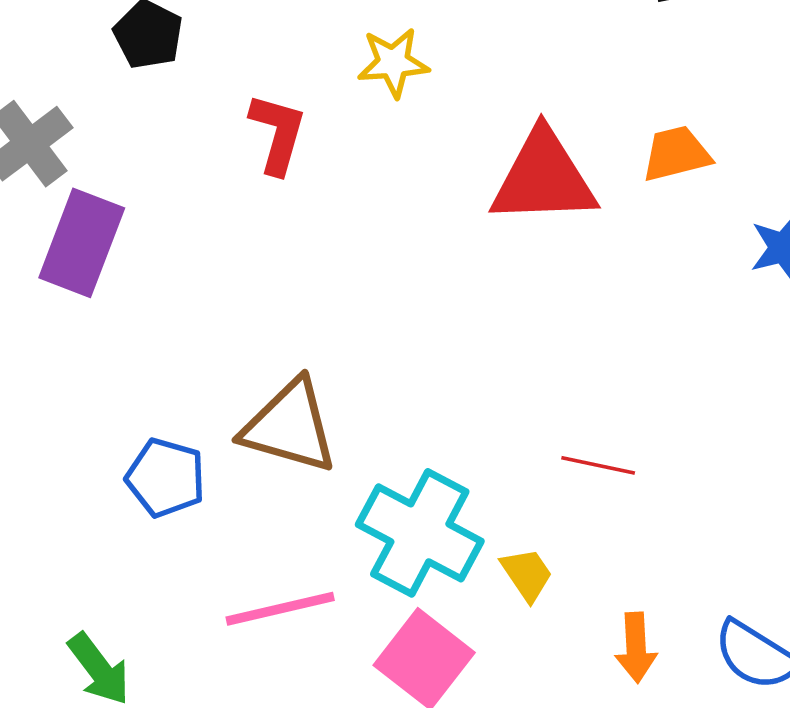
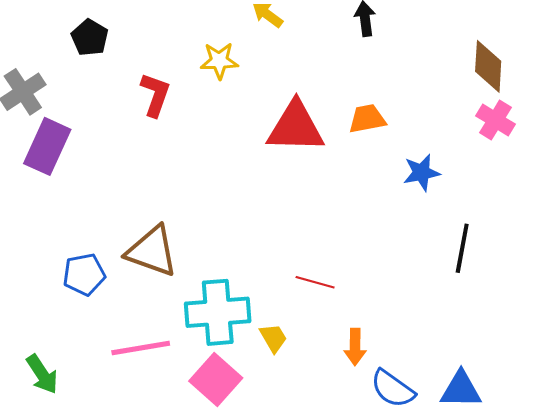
blue pentagon: (166, 478) -> (84, 274), turned -30
cyan cross: (420, 533) -> (218, 312), turned -36
orange arrow: (636, 647) -> (355, 347), moved

